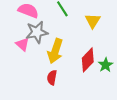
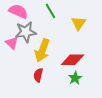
red diamond: (88, 60) -> (73, 60), turned 45
green star: (106, 65) -> (75, 78), moved

